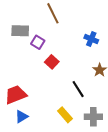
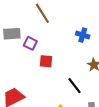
red square: (52, 62) -> (46, 61), turned -32

